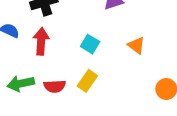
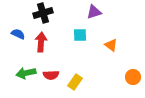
cyan square: (90, 44) -> (80, 35), moved, turned -32
yellow rectangle: (87, 81) -> (75, 82), moved

